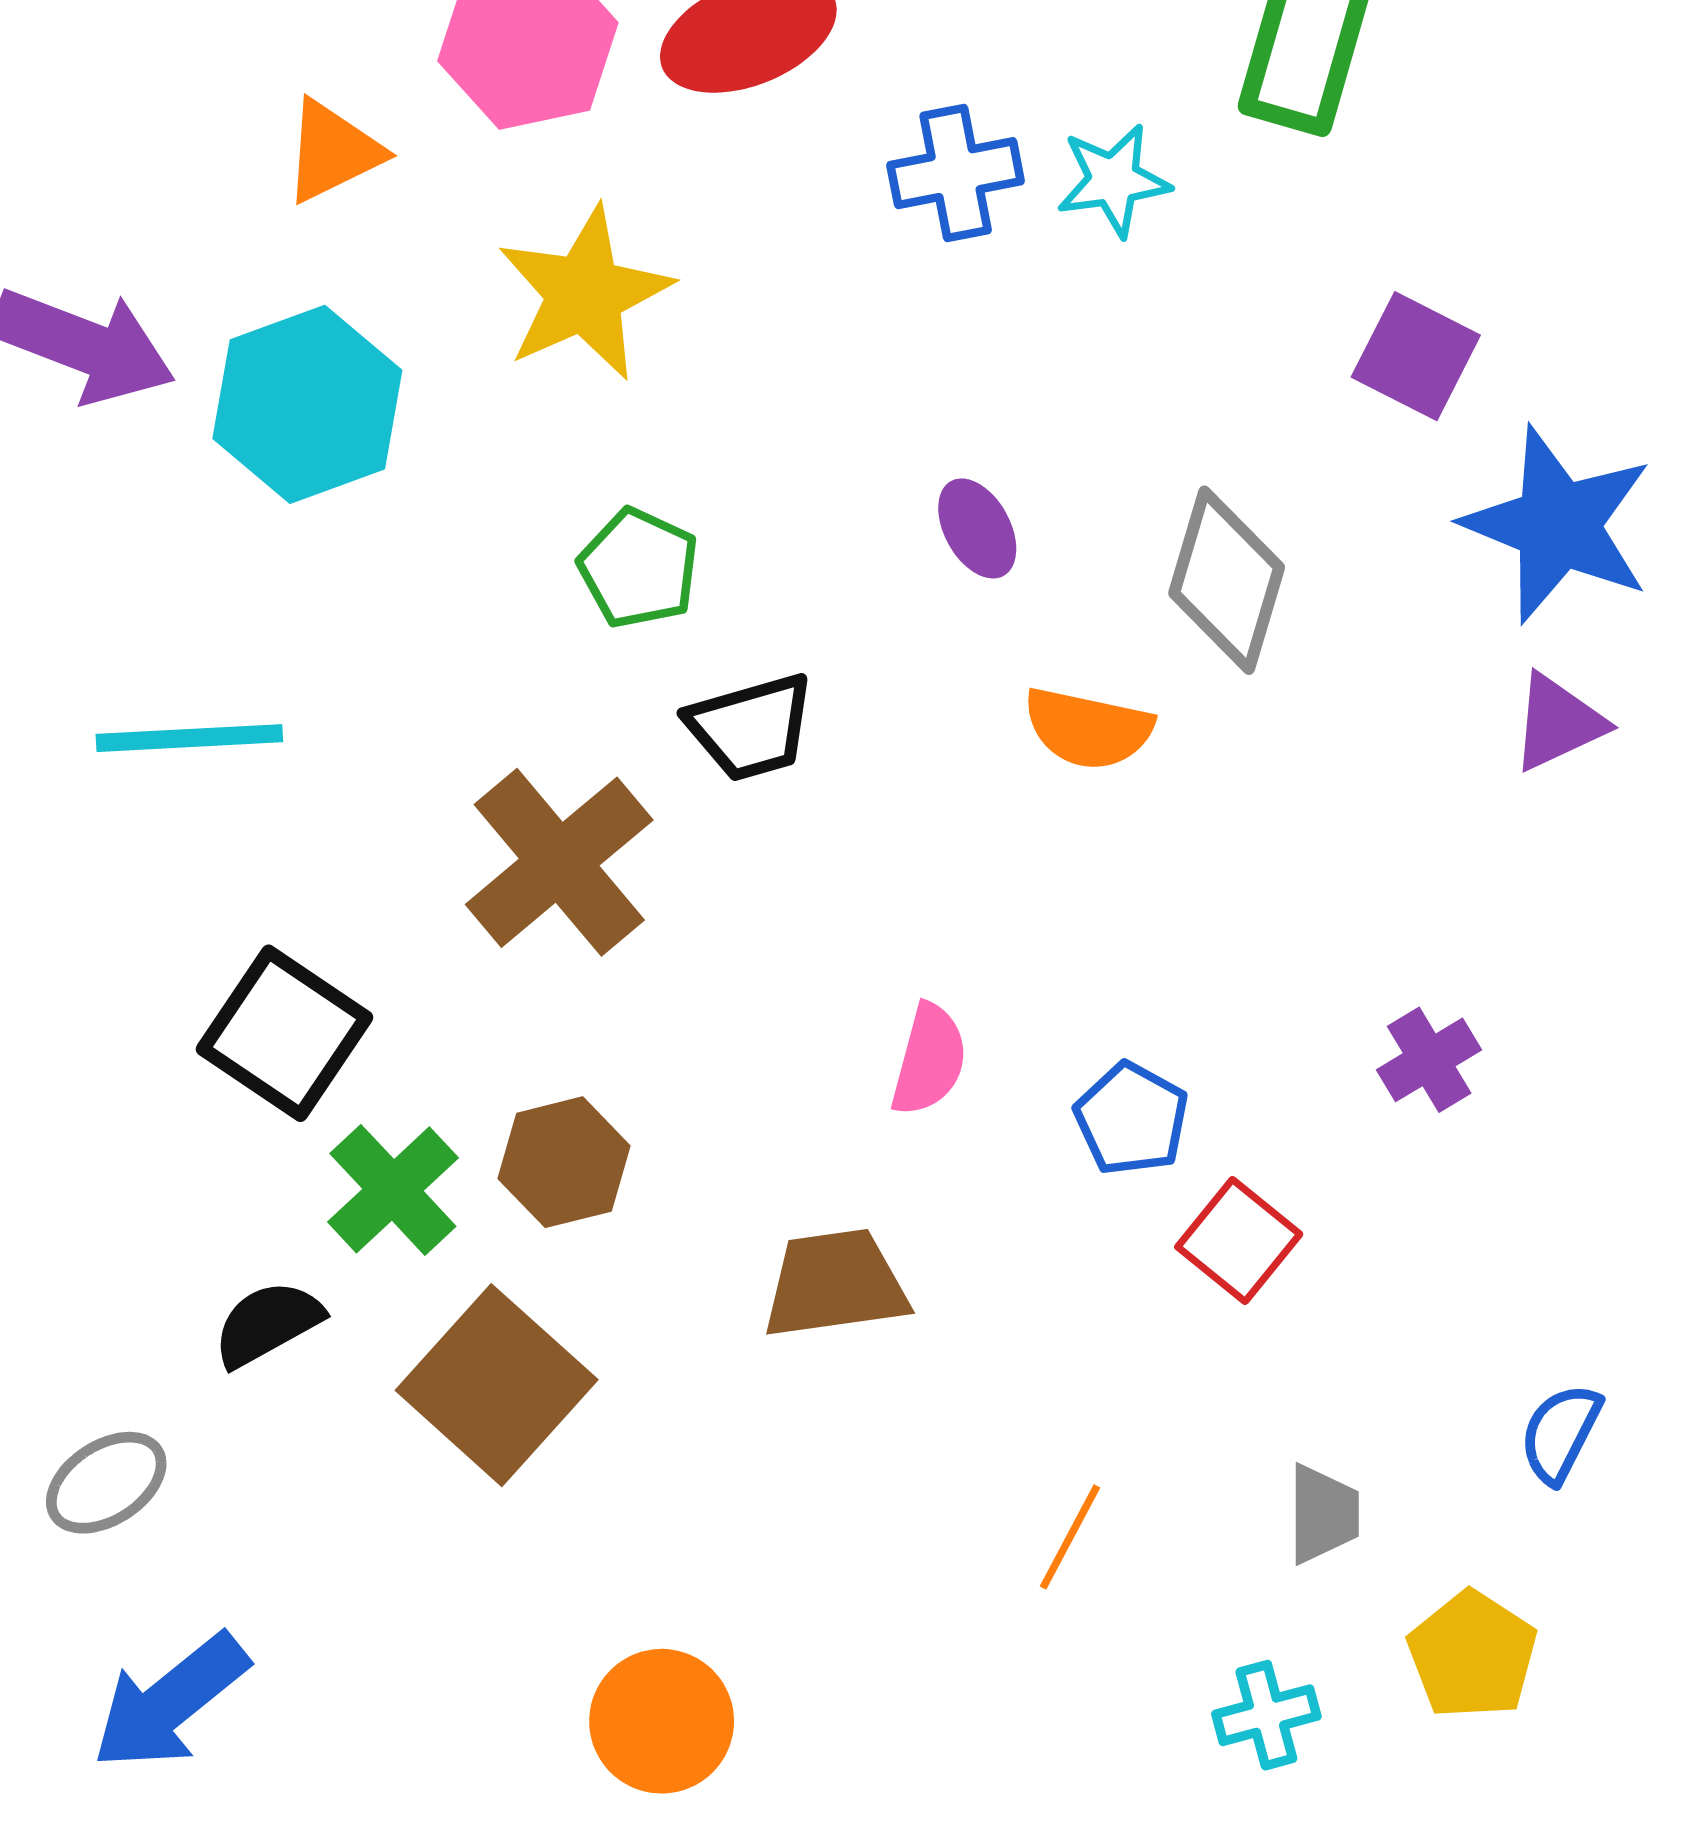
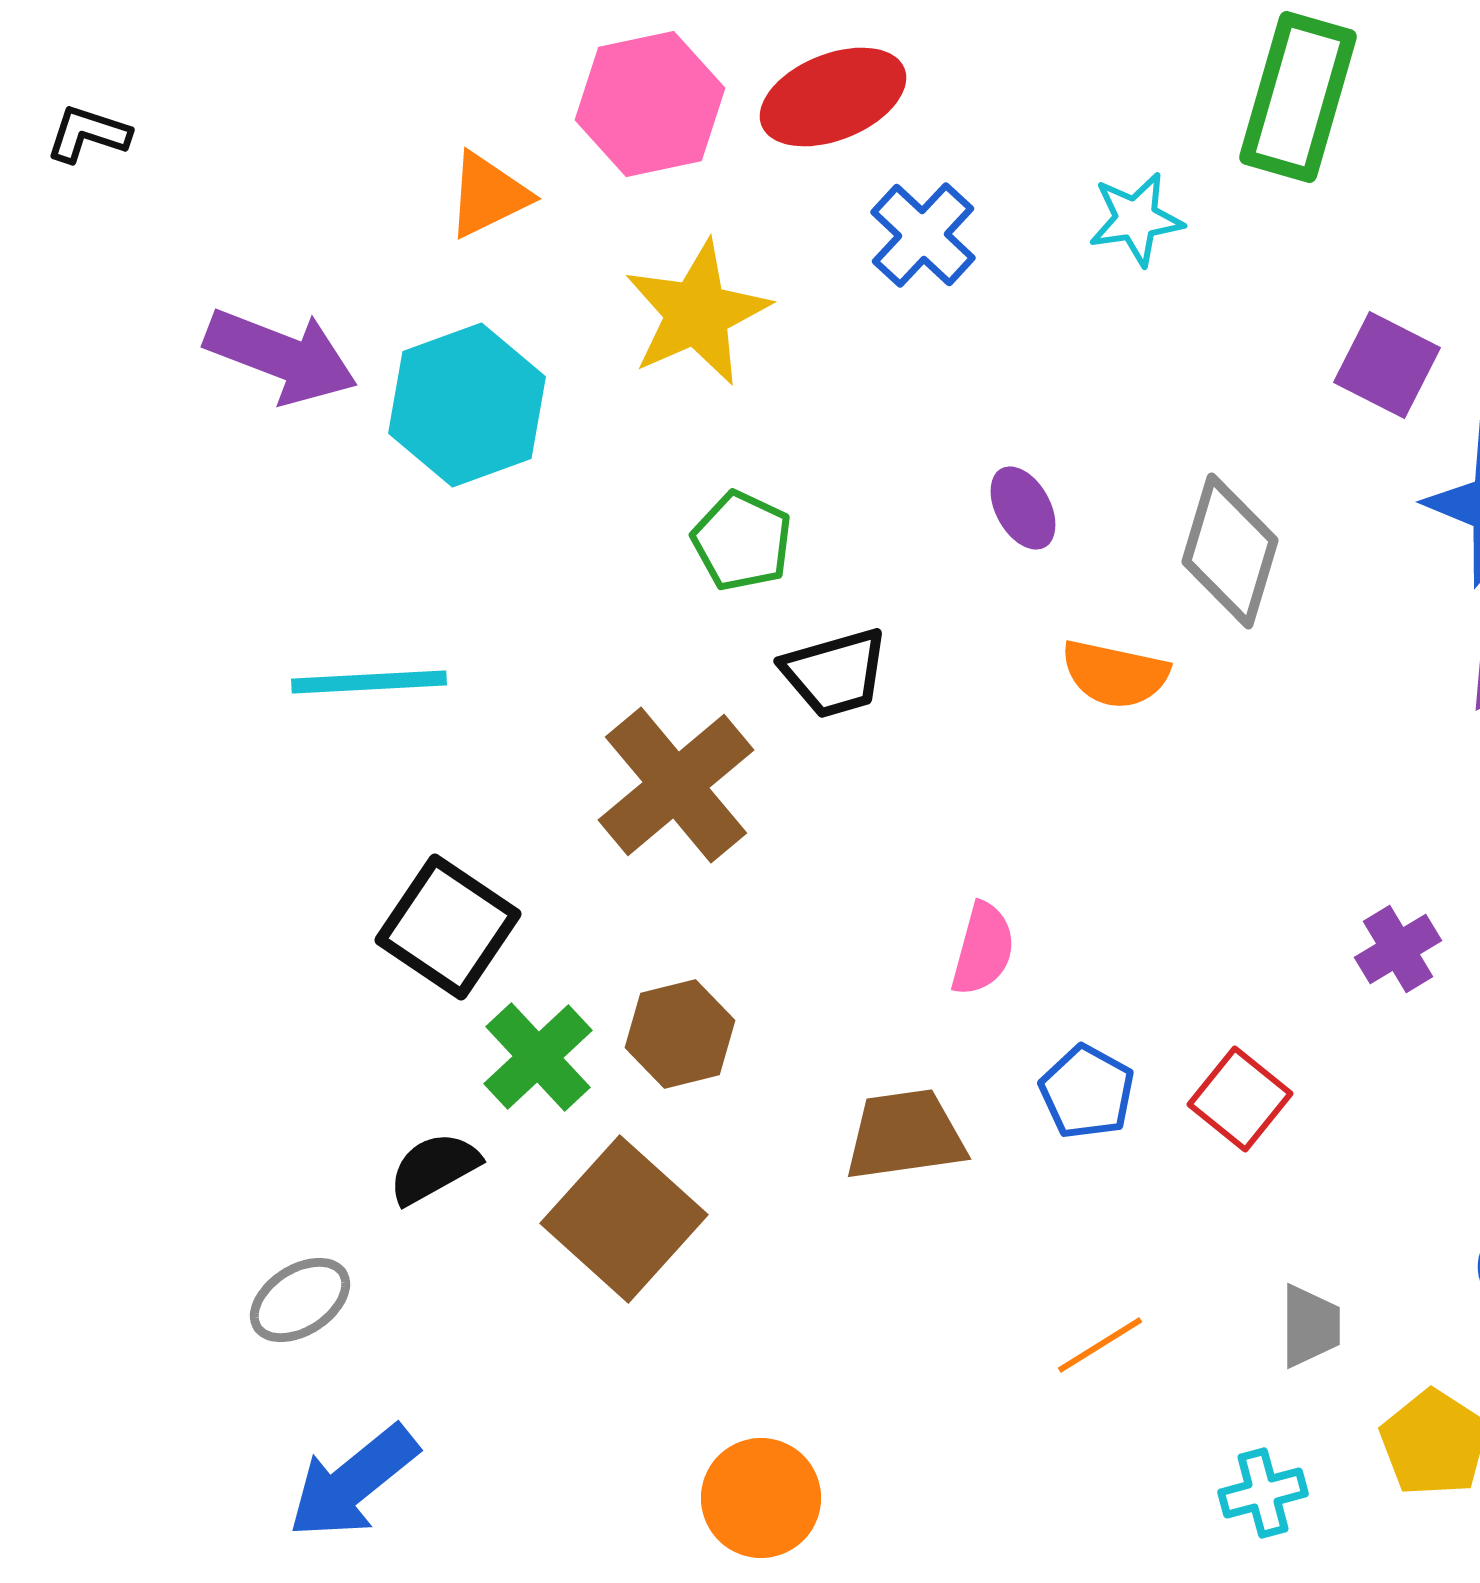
blue cross: (956, 173) -> (923, 235), moved, turned -36
blue pentagon: (1131, 1119) -> (1087, 1092), moved
orange line: (1070, 1537) -> (1100, 1345), turned 30

